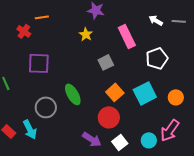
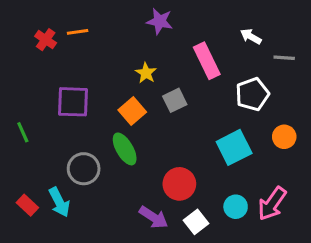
gray line: (179, 21) -> (284, 58), moved
red cross: (24, 31) -> (46, 40), moved
yellow star: (86, 34) -> (146, 73), moved
orange square: (115, 92) -> (132, 111), moved
orange circle: (176, 97) -> (284, 137), moved
cyan circle: (149, 140) -> (236, 207), moved

